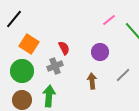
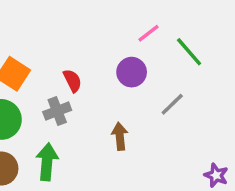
purple circle: (100, 52) -> (132, 72), moved
gray line: (123, 75) -> (172, 104), moved

